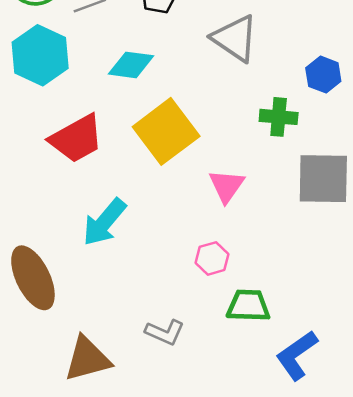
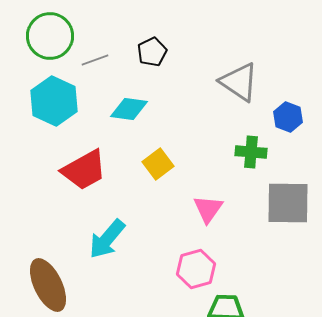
gray triangle: (235, 38) -> (239, 82), moved
yellow square: (166, 131) -> (158, 164), size x0.6
pink hexagon: (212, 258) -> (196, 269), size x1.4

